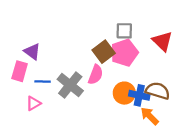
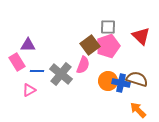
purple triangle: (32, 52) -> (28, 45), turned -35
pink rectangle: (20, 71) -> (17, 62), turned -48
orange arrow: (150, 116) -> (138, 110), moved

